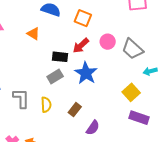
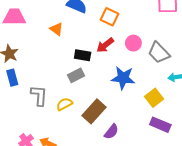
blue star: (86, 73) -> (123, 78), moved, turned -30
yellow semicircle: (46, 105) -> (64, 104), turned -119
brown rectangle: (75, 110) -> (94, 111), size x1.6

